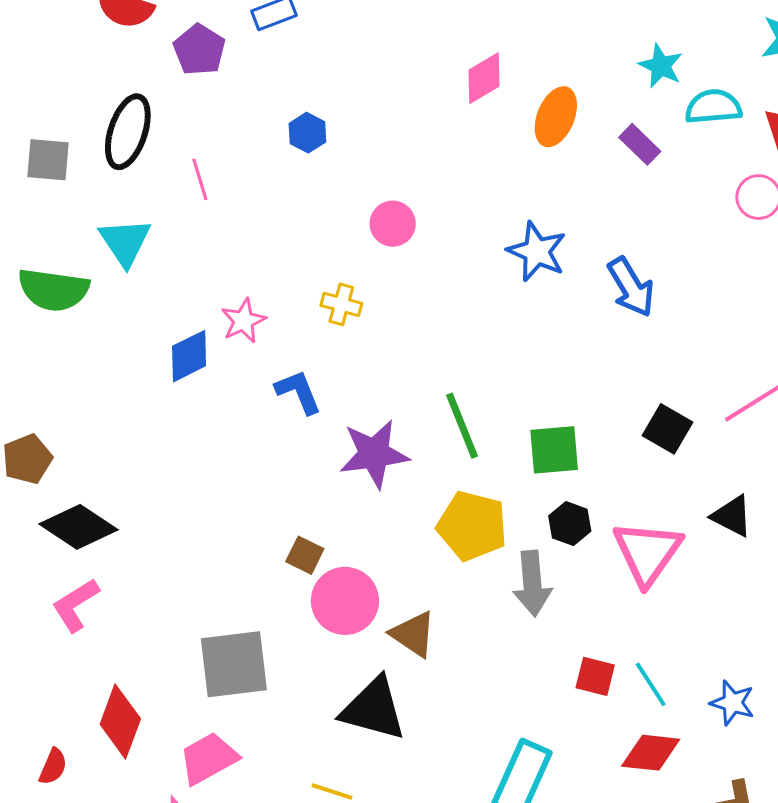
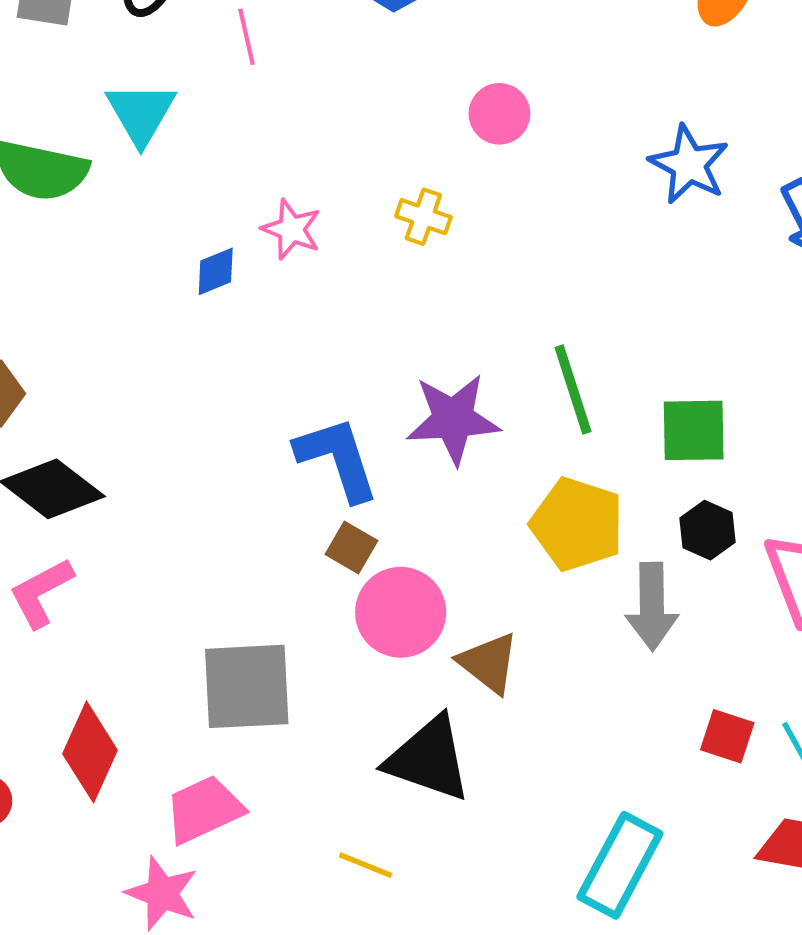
pink star: (243, 321) -> (291, 229), turned -30
blue diamond: (189, 356) -> (216, 271), size x0.7
blue L-shape: (298, 392) -> (337, 459), moved, size x1.4

